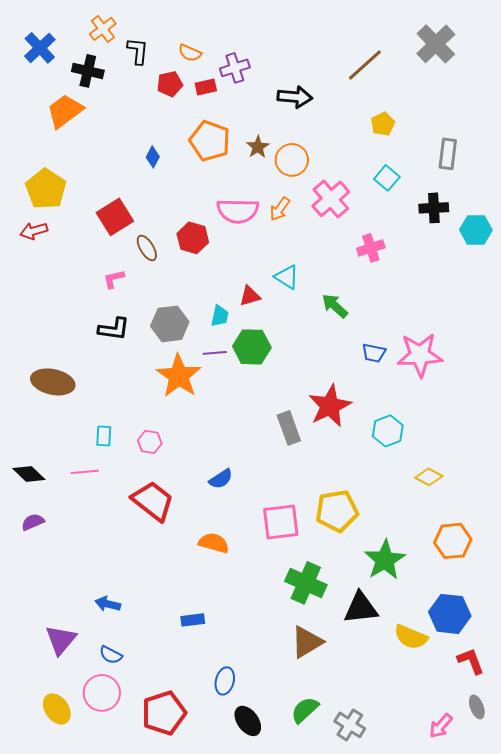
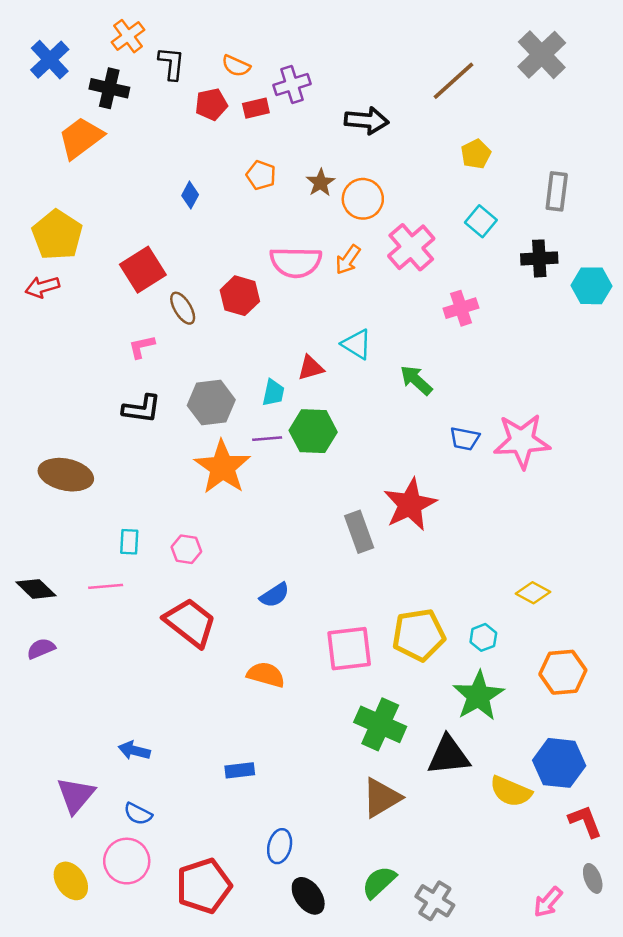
orange pentagon: (210, 141) -> (261, 175), size x0.6
cyan hexagon: (388, 431) -> (483, 637), moved, size x0.7

